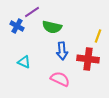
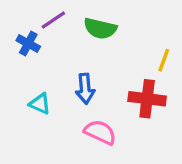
green semicircle: (52, 27) -> (100, 28), moved
blue arrow: (62, 51) -> (85, 89), moved

